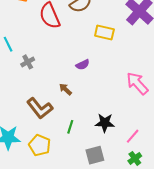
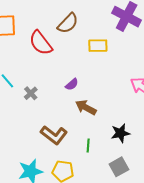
purple semicircle: (83, 65) -> (72, 84), moved
brown arrow: (65, 89) -> (86, 107), moved, size x1.5

